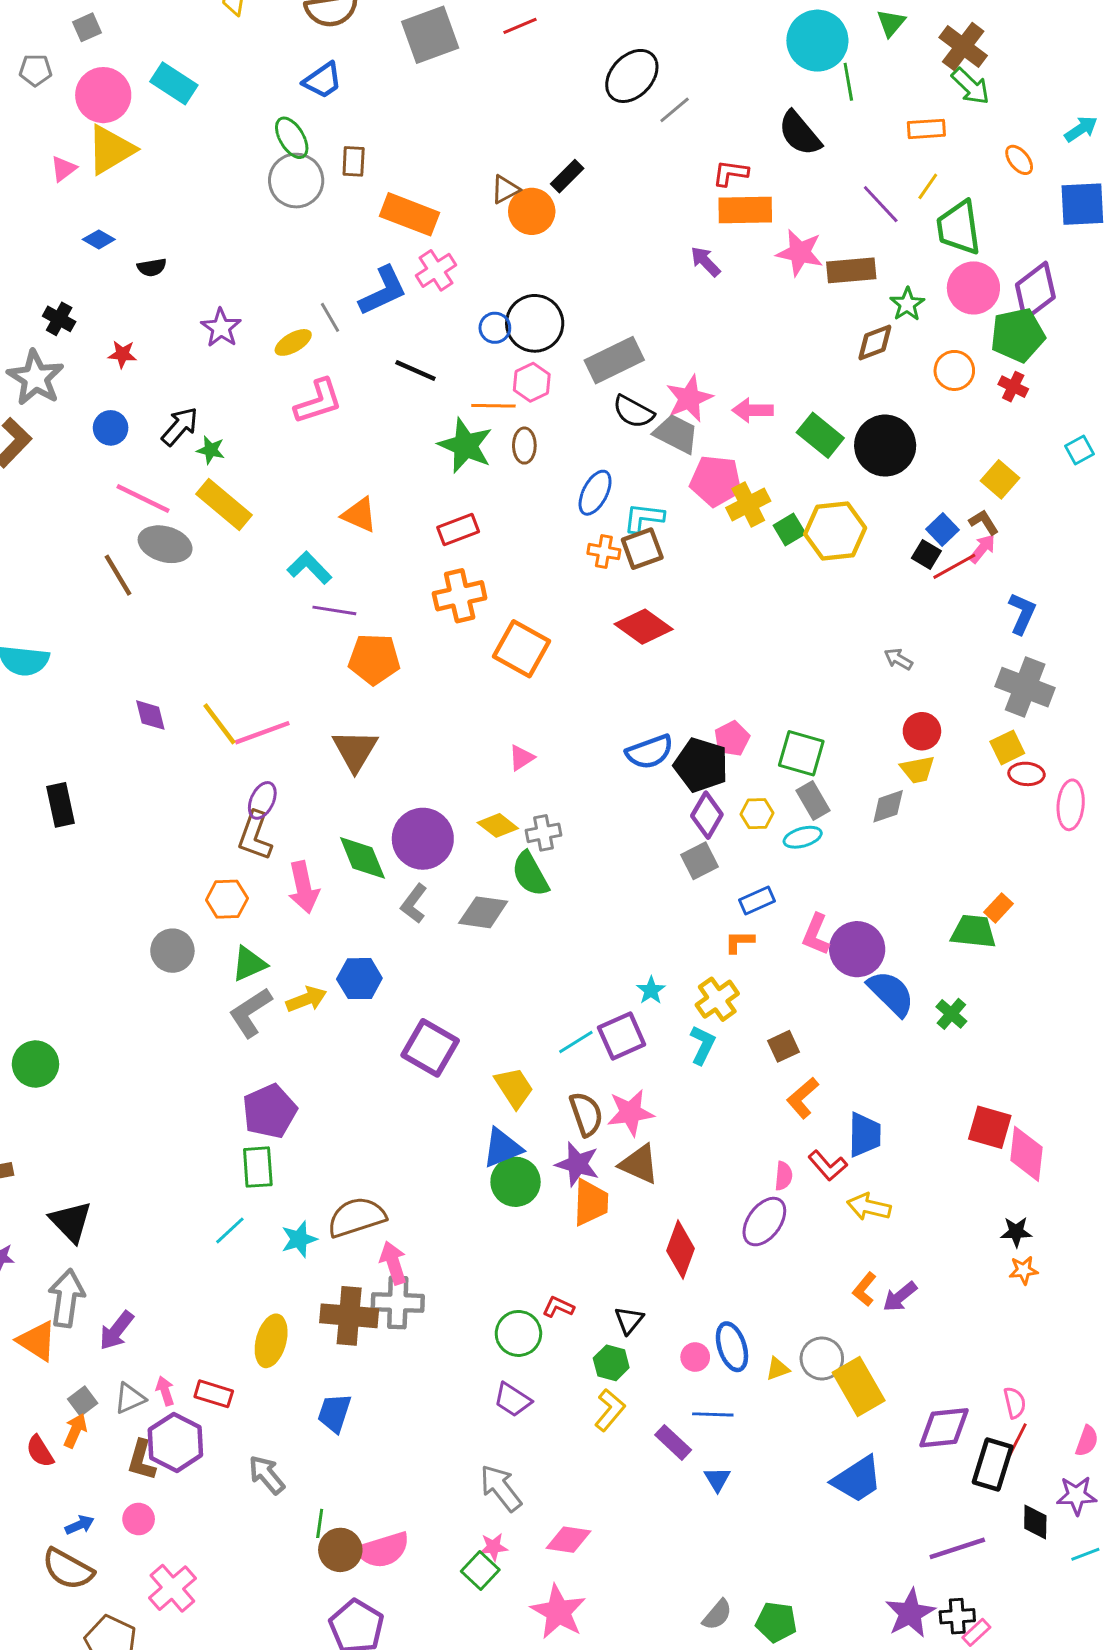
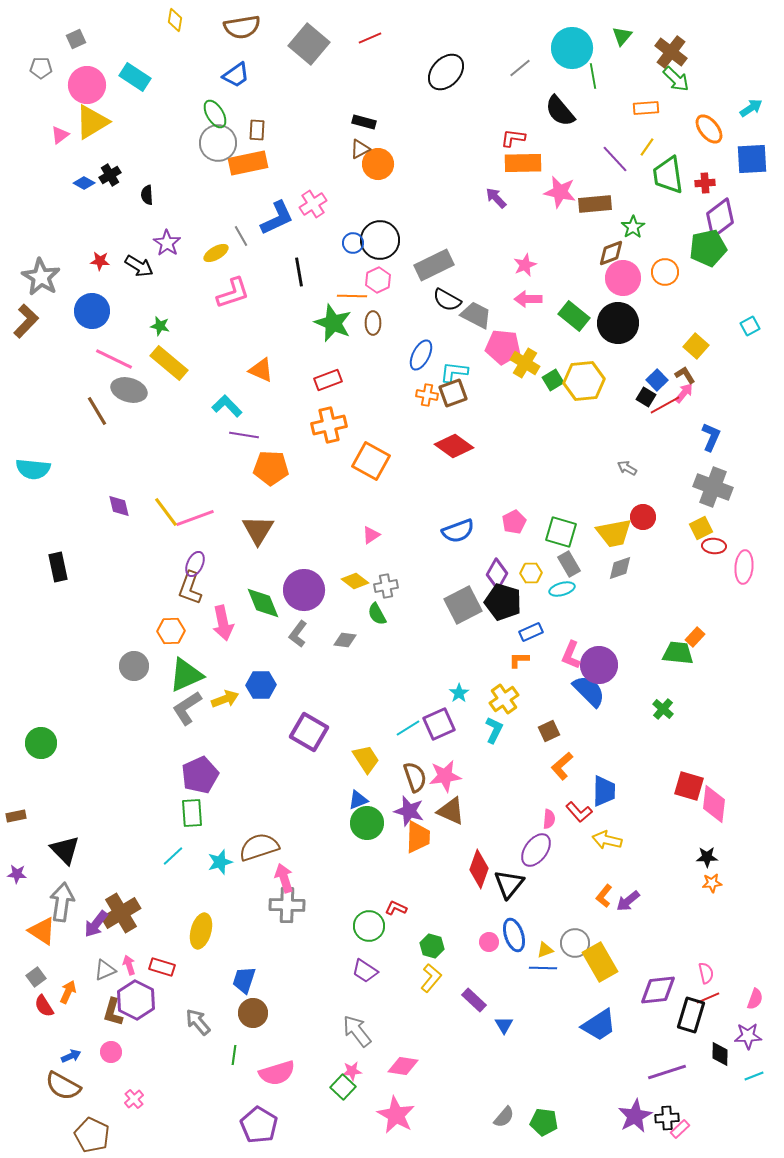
gray square: (430, 35) -> (309, 44), turned -30
gray line: (675, 110) -> (520, 68), moved
orange ellipse: (1019, 160) -> (709, 129), size x1.4
black rectangle: (567, 176) -> (364, 122), moved, turned 60
orange rectangle: (410, 214) -> (248, 163), moved, turned -33
black semicircle: (152, 267) -> (147, 195), moved, turned 96
pink circle: (973, 288) -> (623, 278), moved
black cross: (59, 319) -> (110, 175), moved, turned 30
black line: (415, 370) -> (299, 272), turned 56
red cross: (1013, 387) -> (705, 183), moved, turned -30
pink star: (689, 398) -> (525, 265), moved, size x0.7
black arrow: (180, 426) -> (139, 266), moved, turned 80
blue circle: (111, 428) -> (92, 311), size x1.5
yellow cross: (748, 504) -> (525, 363), turned -32
black pentagon: (701, 765) -> (503, 602), moved
yellow trapezoid: (918, 770) -> (614, 533), moved, size x1.5
gray square: (700, 861) -> (463, 605), moved, size x1.5
green semicircle: (530, 874) -> (377, 614), size x0.7
gray diamond: (483, 912) -> (345, 640), size x0.7
green triangle: (249, 964) -> (186, 675), size x1.4
blue semicircle: (891, 993) -> (589, 691), moved
blue triangle: (502, 1148) -> (358, 800), size x0.7
brown cross: (349, 1316) -> (121, 913), moved, turned -36
black triangle: (629, 1320) -> (509, 884), moved, size x1.5
gray square: (83, 1401) -> (36, 977), moved
blue line: (713, 1414) -> (543, 968), moved
red line: (1018, 1439) -> (708, 998), turned 40
brown circle: (340, 1550) -> (253, 1013), moved
pink cross: (172, 1588) -> (134, 1099), size x0.6

